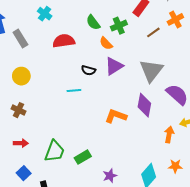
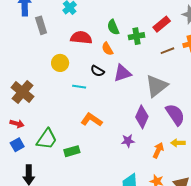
orange semicircle: (106, 43) -> (107, 49), moved
yellow circle: (21, 76) -> (60, 63), moved
brown cross: (19, 110) -> (23, 92), size x1.6
orange L-shape: (116, 116) -> (91, 120), moved
blue square: (24, 173) -> (17, 145), moved
purple star: (110, 176) -> (128, 141), moved

